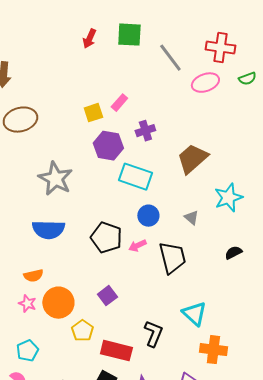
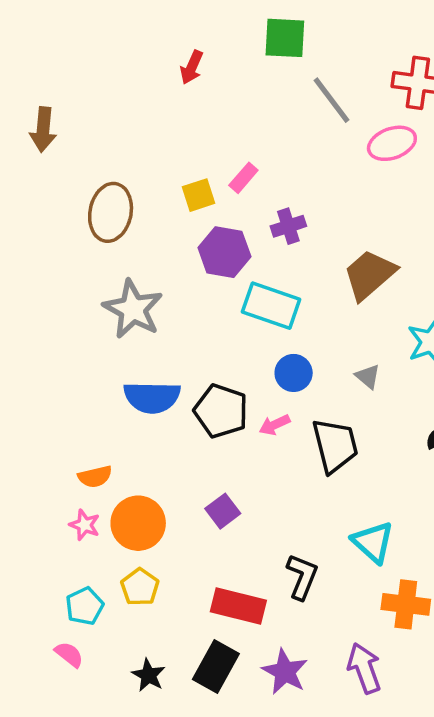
green square: (129, 35) -> (285, 38), moved
brown ellipse: (20, 120) -> (111, 212), moved, turned -64
blue semicircle: (48, 230) -> (152, 397), moved
yellow pentagon: (82, 331) -> (140, 587), moved

